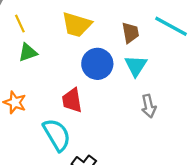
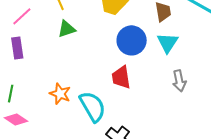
red trapezoid: (72, 100) -> (121, 77), moved
orange star: (15, 102) -> (60, 94), moved

